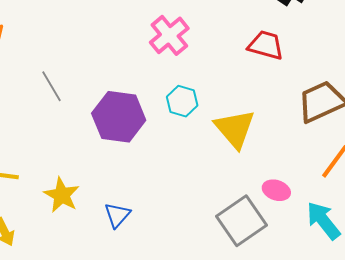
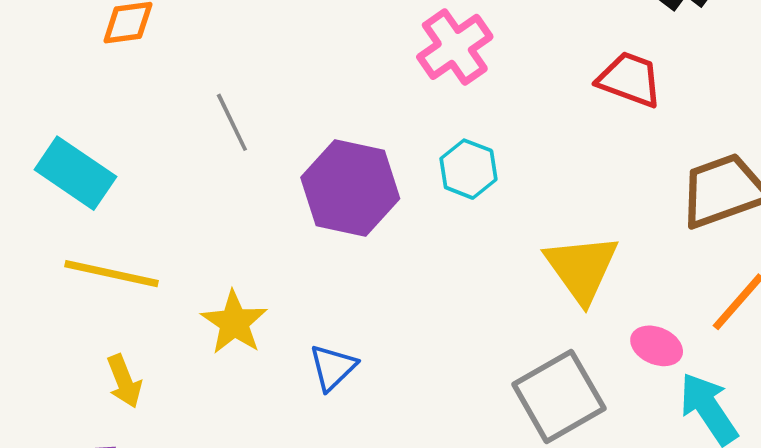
yellow triangle: (235, 129) -> (582, 268), moved
pink ellipse: (276, 190) -> (657, 346), moved

